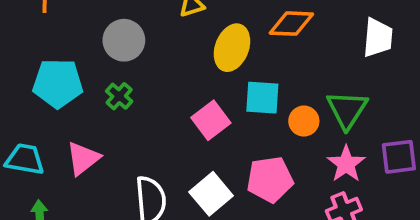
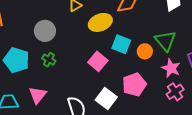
yellow ellipse: (232, 48) -> (100, 22), turned 60
cyan pentagon: (58, 83) -> (16, 60), turned 30
cyan square: (262, 98) -> (121, 44), turned 30

